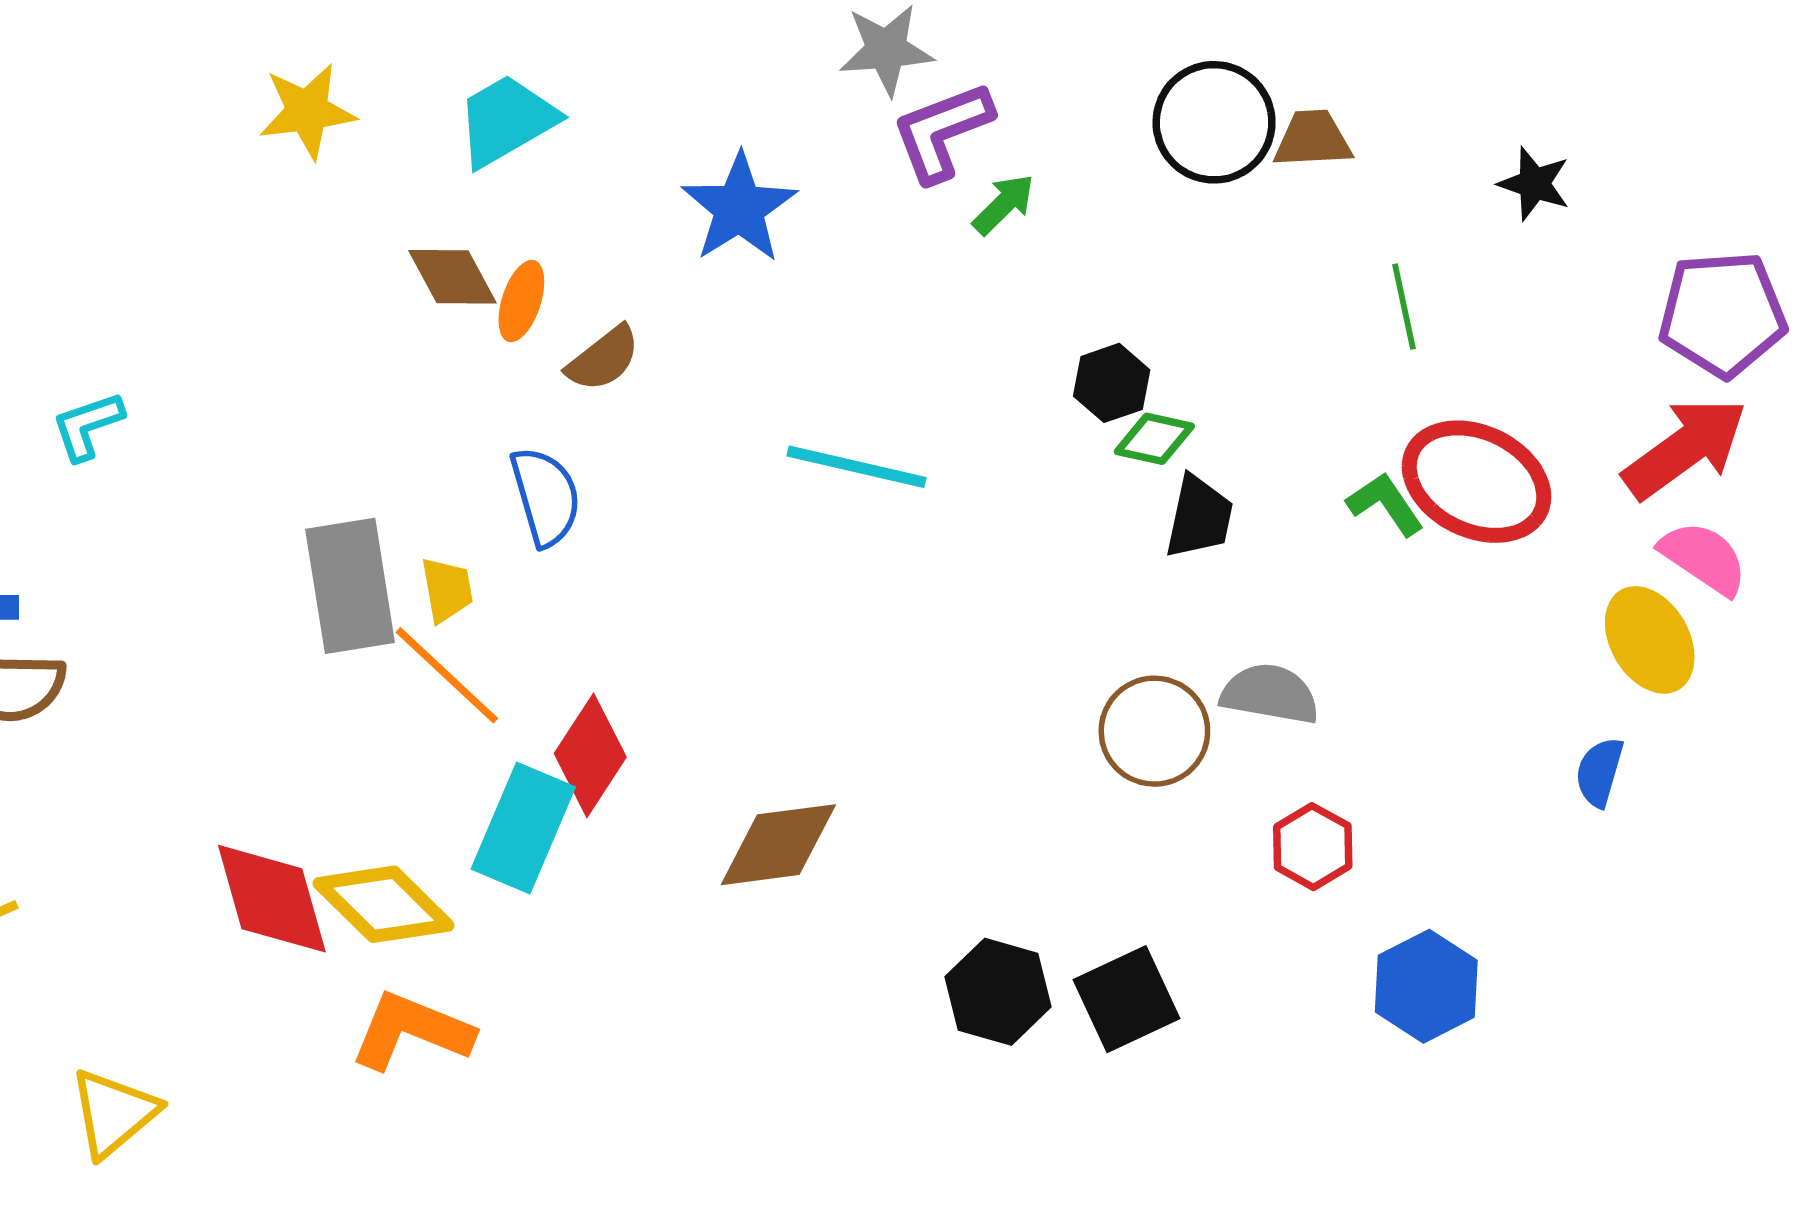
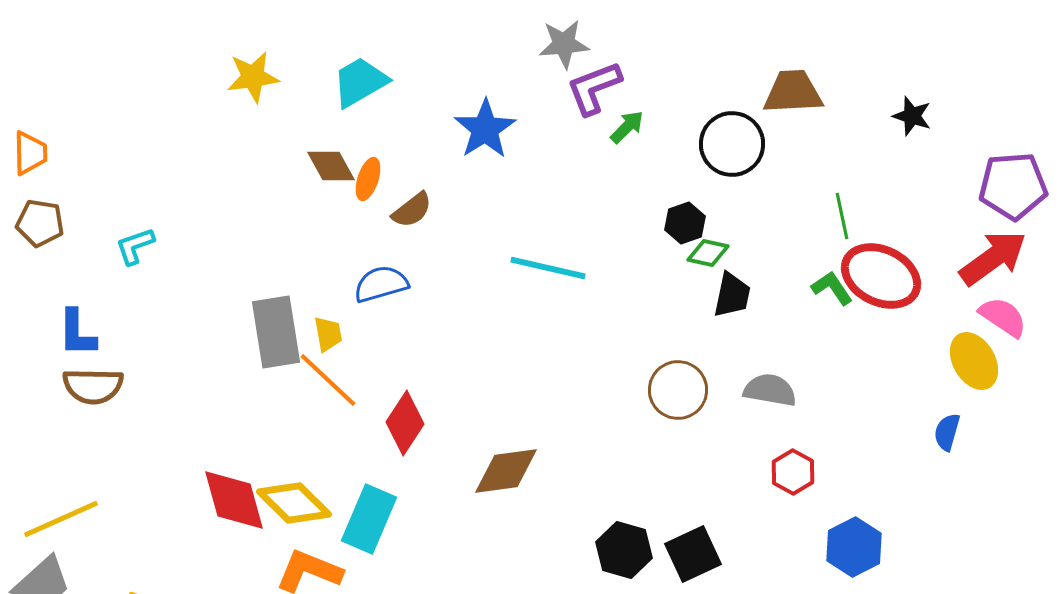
black circle: (1214, 122) -> (732, 144), moved
brown trapezoid: (1313, 139) -> (793, 92), size x1.4
green line: (1404, 307) -> (842, 216), moved
blue semicircle: (546, 497) -> (381, 284), turned -90
brown circle: (1154, 731) -> (678, 390), moved
cyan rectangle: (523, 828) -> (369, 519), moved

